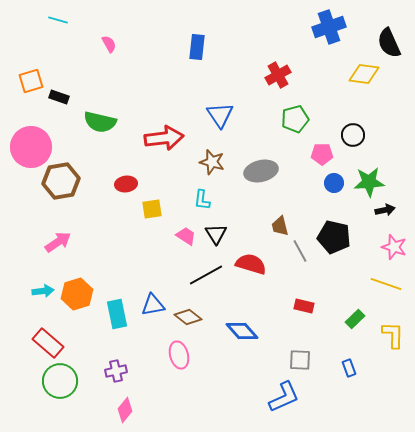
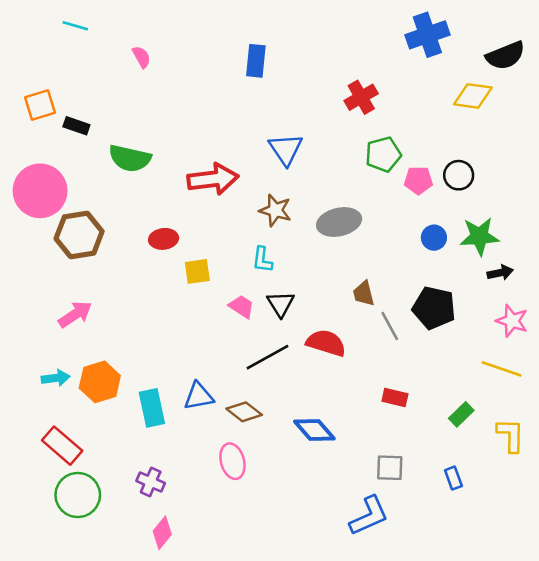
black semicircle: (389, 43) -> (505, 56), turned -88
pink pentagon: (322, 154) -> (418, 180), moved
purple cross: (116, 371) -> (151, 482), turned 35

